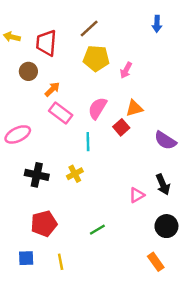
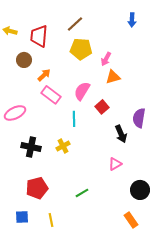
orange triangle: (134, 108) -> (113, 77), moved
purple semicircle: (165, 140) -> (139, 118), turned 66
black arrow: (163, 184) -> (121, 134), moved

